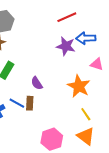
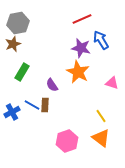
blue arrow: (86, 38) -> (101, 40), turned 60
pink triangle: (97, 64) -> (112, 83), moved
orange star: (79, 86) -> (78, 72), moved

